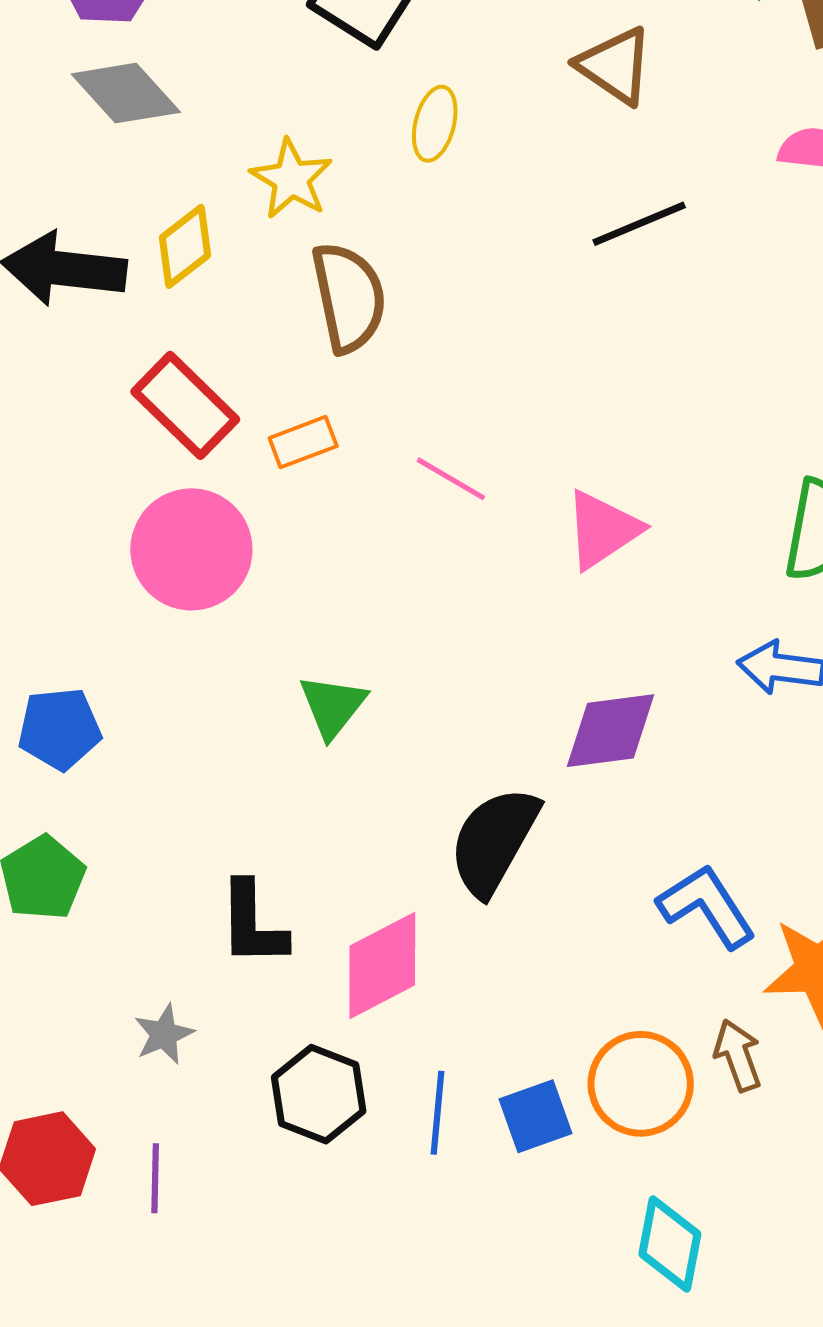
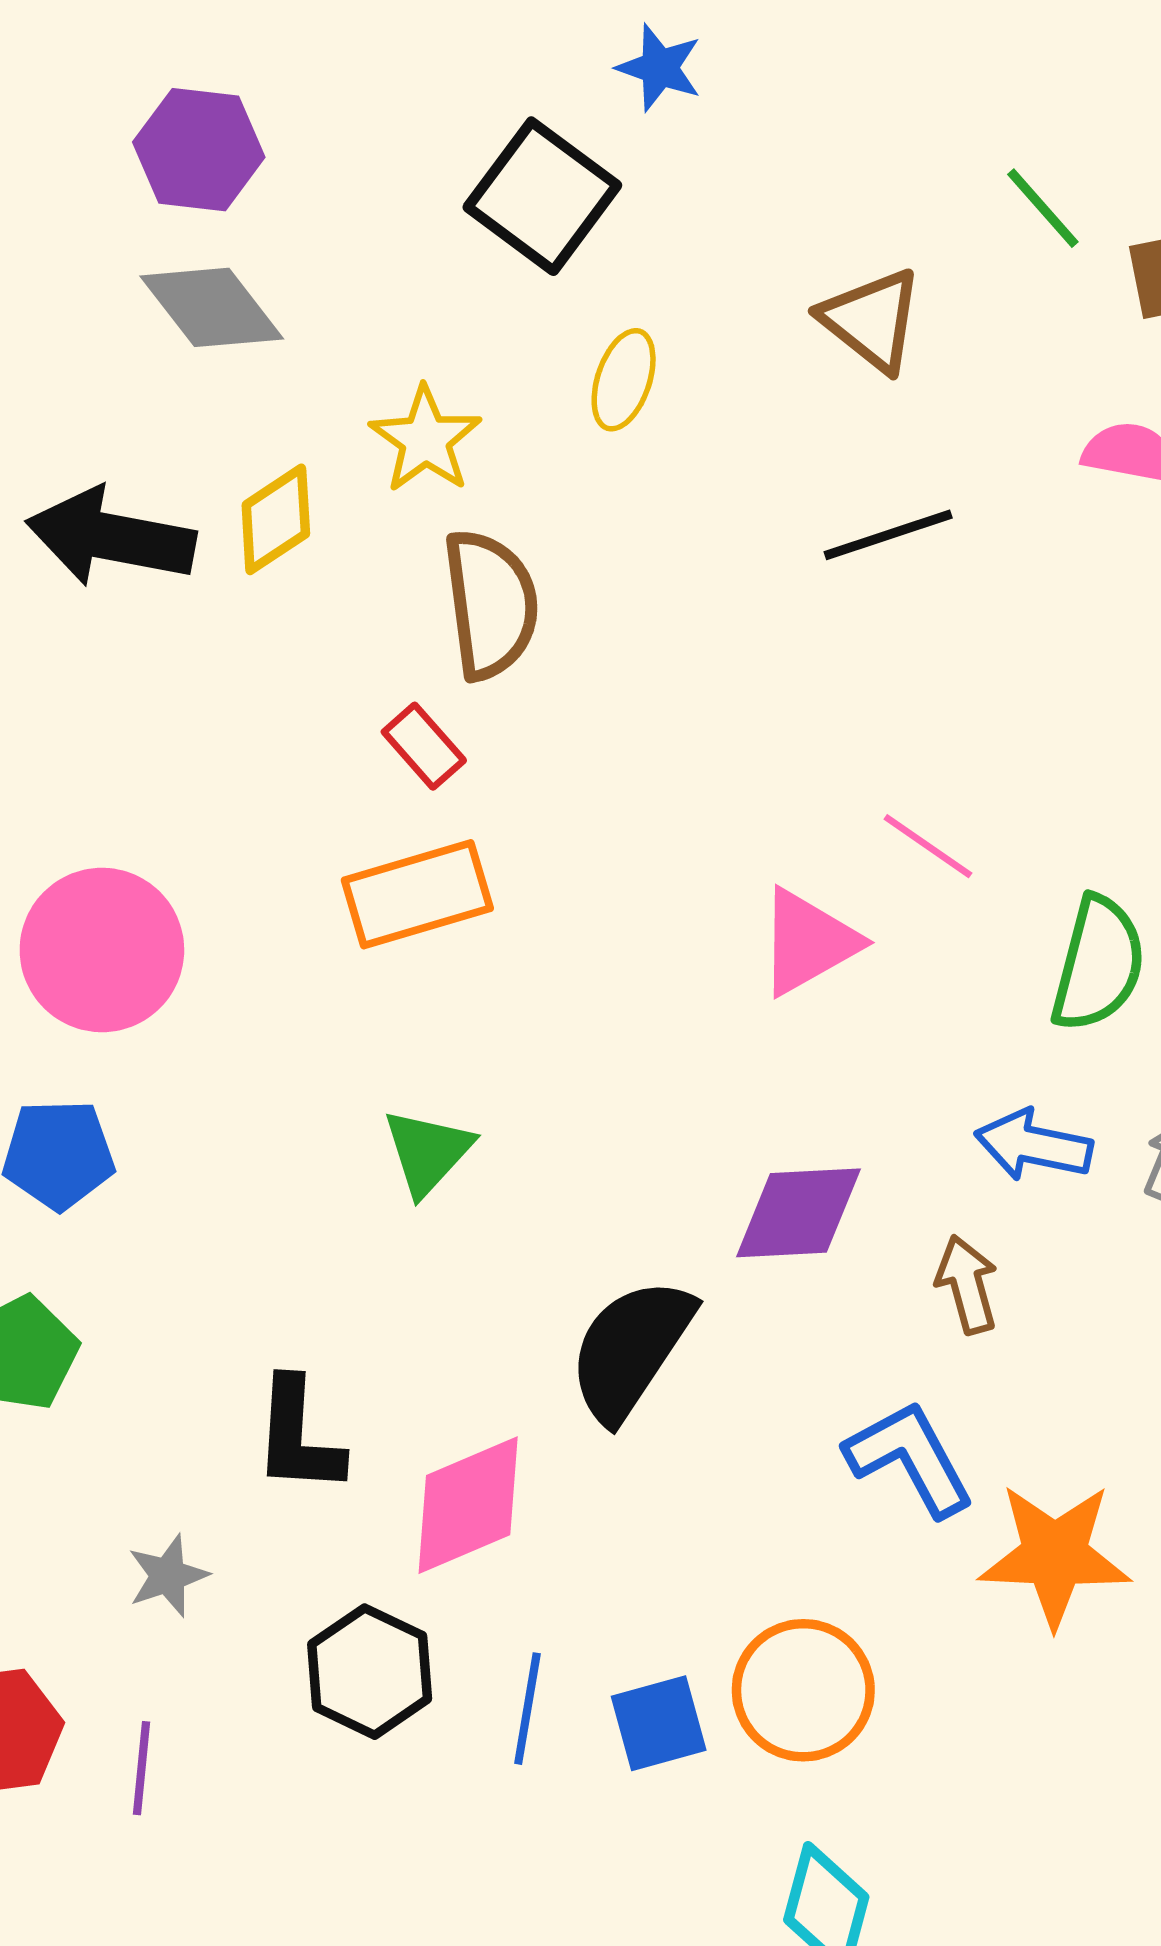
red rectangle: (185, 405) -> (424, 746), moved, size x0.6
orange rectangle: (303, 442) -> (417, 894), moved, size x1.6
pink line: (451, 479) -> (928, 846), moved
pink circle: (191, 549) -> (102, 950), moved
brown arrow: (738, 1055) -> (967, 1284), moved

